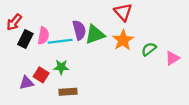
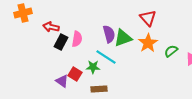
red arrow: (14, 22) -> (51, 27), turned 63
cyan line: (60, 41) -> (106, 57), moved, turned 40
purple triangle: (26, 83) -> (62, 81), turned 48

